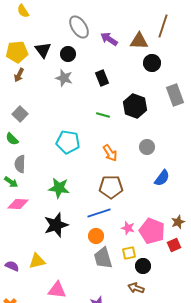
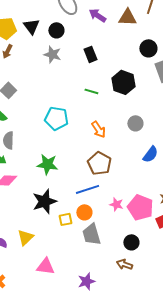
black circle: (152, 63) -> (148, 48), moved
brown pentagon: (111, 187) -> (99, 163), turned 30
yellow square: (129, 253) -> (65, 219), moved
yellow triangle: (37, 261) -> (25, 237), turned -30

